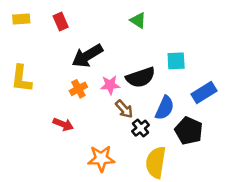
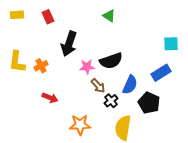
black arrow: (87, 56) -> (69, 44), turned -40
cyan square: (176, 61) -> (171, 44), moved
orange cross: (78, 89) -> (41, 66), moved

